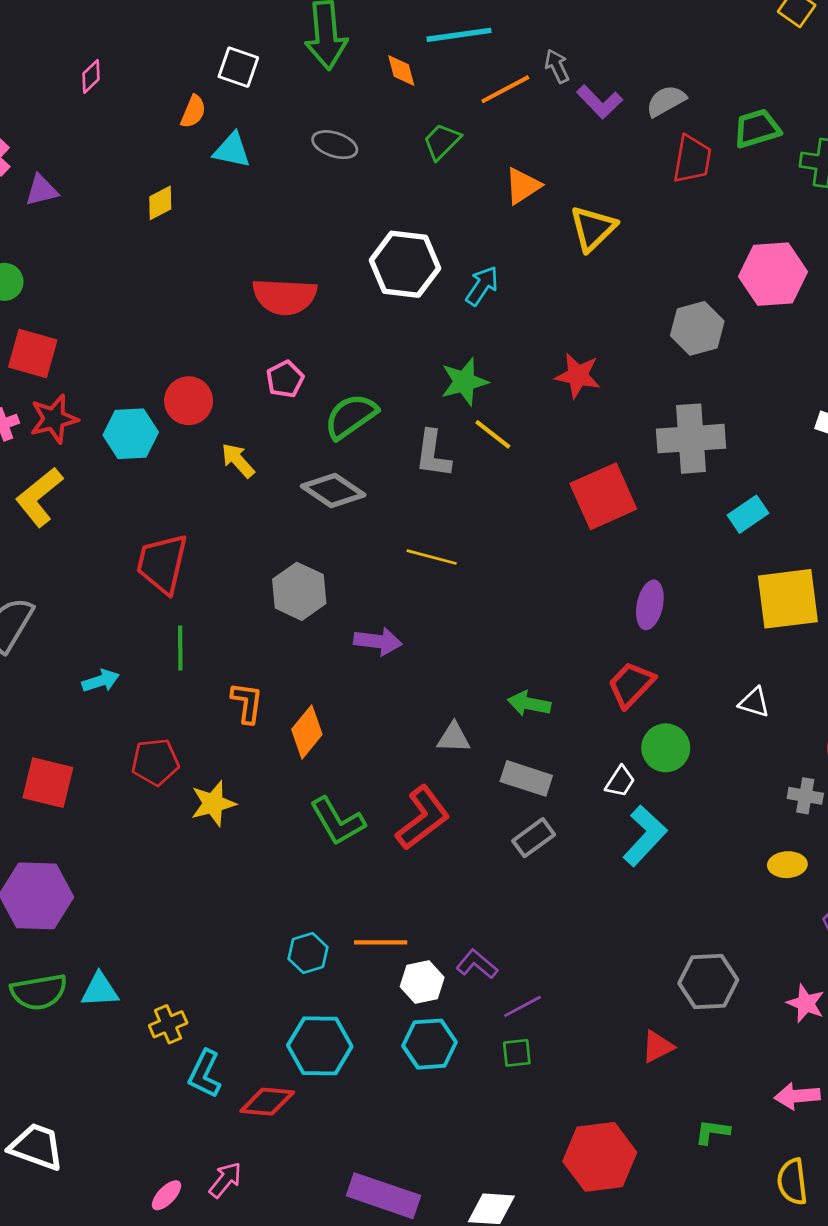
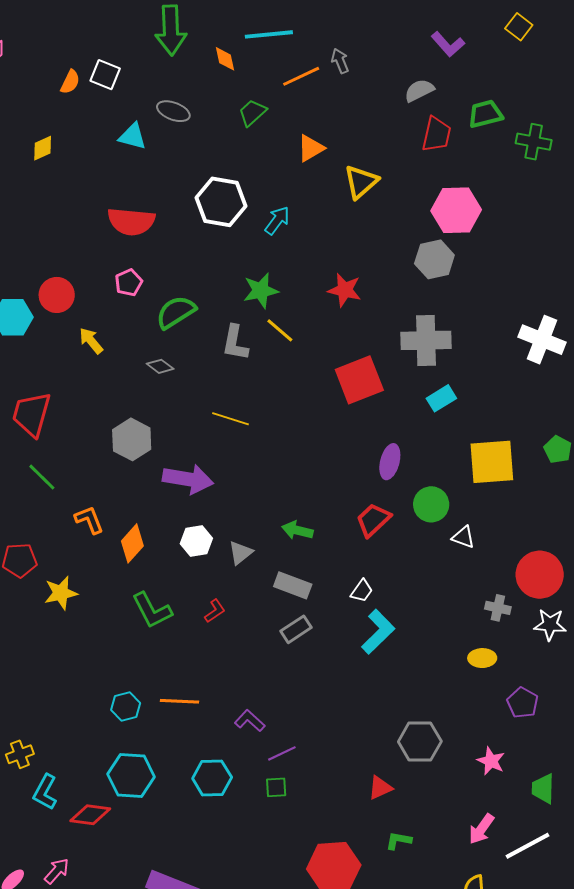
white square: (238, 67) -> (105, 75), moved
purple L-shape: (600, 102) -> (448, 44), moved
cyan triangle: (232, 150) -> (133, 136), moved
pink hexagon: (773, 274) -> (456, 210), moved
gray diamond: (333, 491) -> (160, 366), size x0.6
cyan rectangle: (748, 514) -> (441, 398), moved
purple arrow: (378, 641) -> (188, 479), size x1.4
green line: (180, 648) -> (42, 477), turned -48
orange L-shape: (247, 703) -> (89, 520), turned -32
gray triangle: (454, 738) -> (240, 553), turned -44
green circle: (666, 748) -> (431, 504), moved
red L-shape: (423, 818) -> (215, 611), size x0.5
white hexagon: (422, 982) -> (196, 541), moved
pink arrow: (797, 1096) -> (481, 829), turned -52
green L-shape: (712, 1132) -> (398, 841), moved

